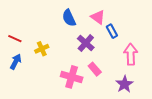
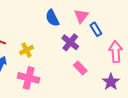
pink triangle: (98, 17) -> (81, 16), turned 35
pink cross: (72, 77) -> (29, 78), moved

